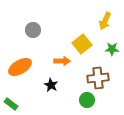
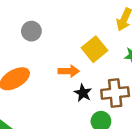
black star: (51, 85) -> (83, 93), moved

